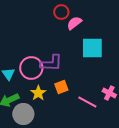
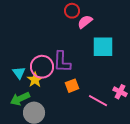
purple L-shape: (51, 63) -> (62, 62), turned 90
yellow star: (38, 93) -> (35, 80), moved

